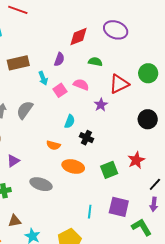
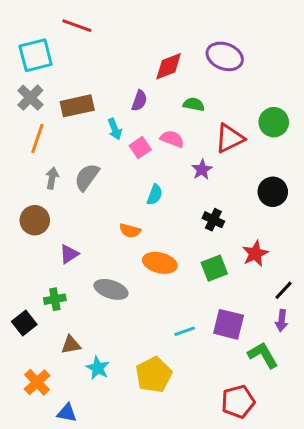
black cross: (86, 138) -> (213, 220), moved
cyan line: (90, 212) -> (185, 331), turned 64

